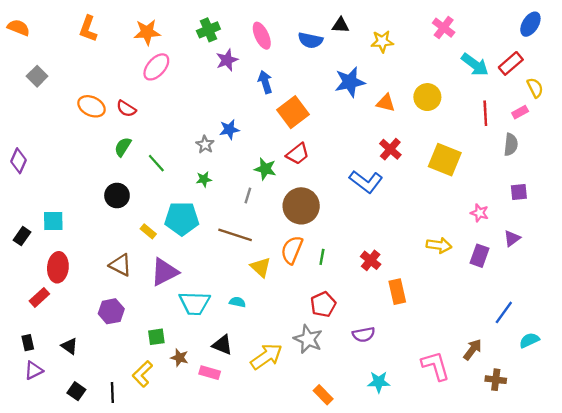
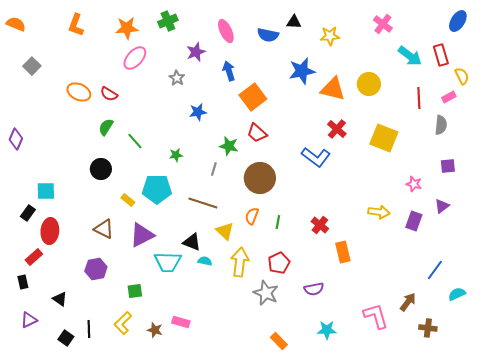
green cross: (208, 30) -> (168, 21), moved
red rectangle: (511, 63) -> (441, 55), turned -65
orange triangle: (386, 103) -> (333, 89), size x1.5
gray star: (205, 145) -> (177, 78), moved
red trapezoid: (298, 154) -> (257, 133), turned 80
black rectangle: (22, 236) -> (28, 213), moved
orange semicircle: (292, 250) -> (252, 216), size x0.7
black rectangle: (28, 343) -> (23, 282), moved
black triangle: (222, 345) -> (192, 242), moved
yellow arrow: (266, 356) -> (240, 262), moved, turned -48
brown star: (180, 358) -> (155, 330), moved
black line: (112, 392) -> (89, 329), moved

